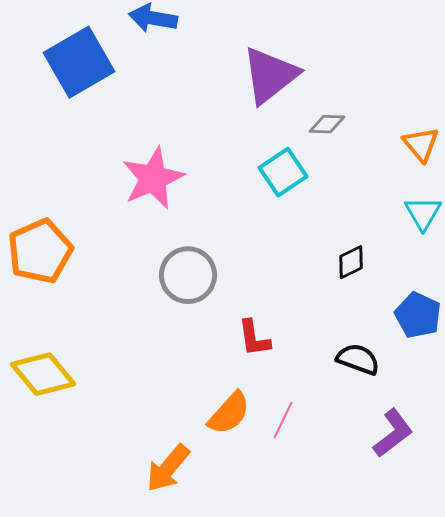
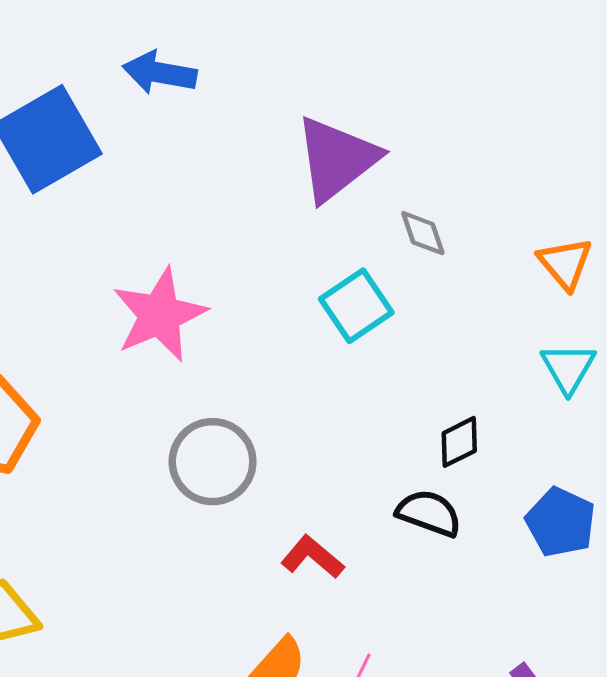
gray diamond: (327, 124) -> (423, 233), turned 69
red L-shape: (254, 338) -> (312, 557), turned 138
black semicircle: (358, 359) -> (429, 513), moved

